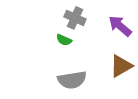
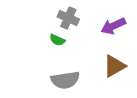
purple arrow: (120, 26) -> (113, 26), turned -65

